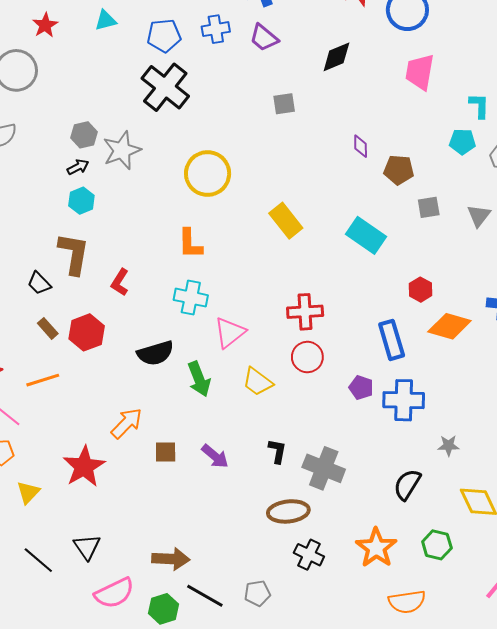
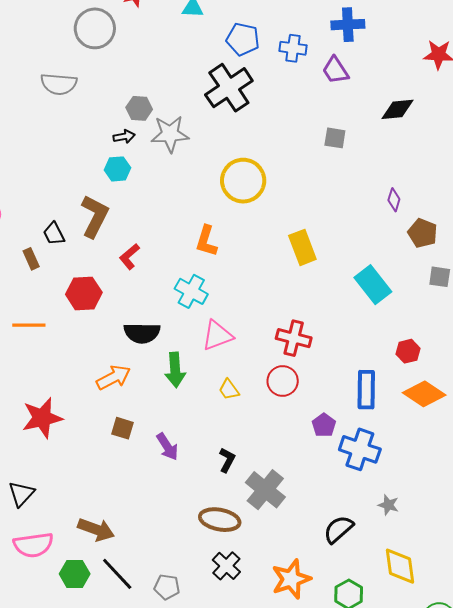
brown rectangle: (48, 328) -> (31, 259), moved
yellow trapezoid: (258, 382) -> (229, 390), size x0.7
orange arrow: (127, 423) -> (113, 377), moved

